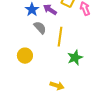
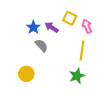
yellow line: (60, 37) -> (82, 51), moved

